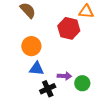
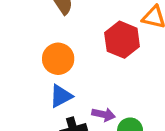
blue triangle: (37, 69) -> (61, 96), turned -42

